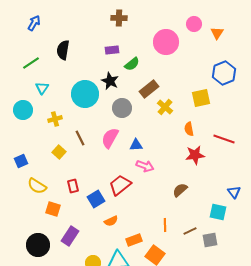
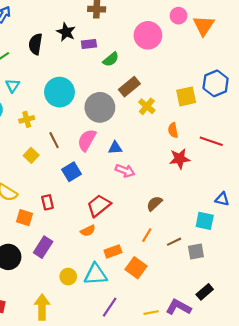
orange triangle: (217, 33) -> (204, 25), size x1.5
blue hexagon: (224, 73) -> (216, 83), moved
black star: (110, 81) -> (66, 32), moved
gray circle: (122, 108) -> (100, 107), size x1.4
red trapezoid: (120, 185) -> (99, 206), moved
red rectangle: (73, 186) -> (47, 202), moved
brown semicircle: (180, 190) -> (154, 203), moved
blue triangle: (234, 192) -> (222, 199), turned -40
blue square: (96, 199) -> (71, 172), moved
orange line: (165, 225) -> (147, 235), turned 32

